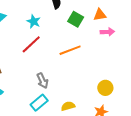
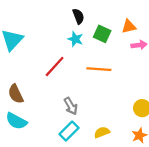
cyan star: (34, 21) -> (75, 39), moved
orange line: (70, 50) -> (99, 69), turned 30

